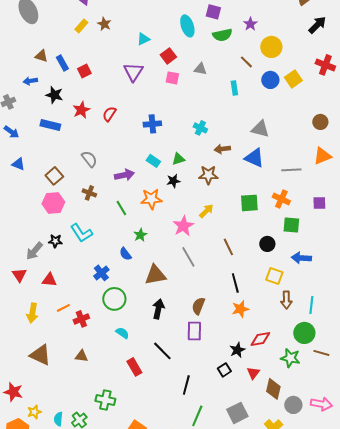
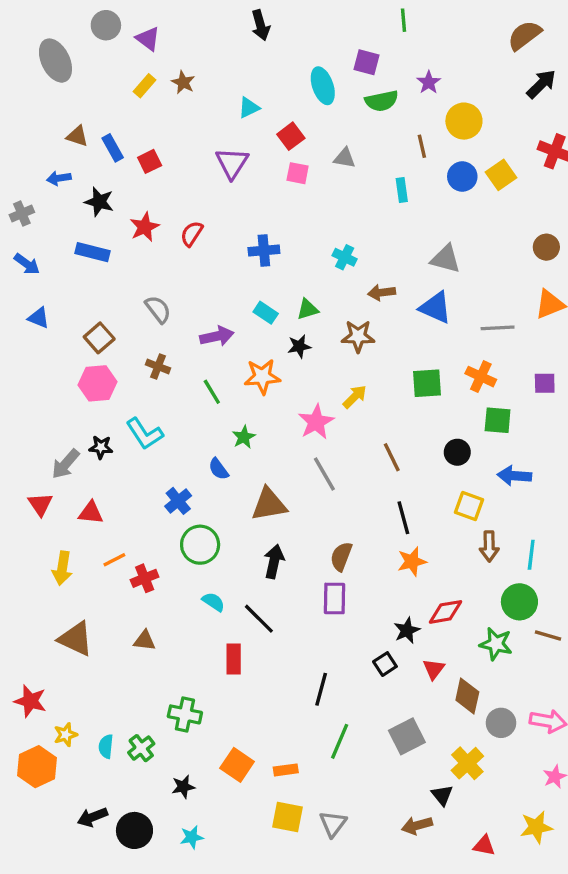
brown line: (246, 62) -> (422, 146), turned 32
black line: (162, 351) -> (259, 619), moved
red rectangle: (134, 367) -> (234, 659), turned 30

